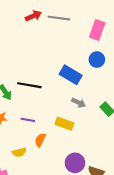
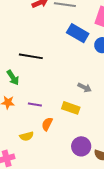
blue rectangle: (71, 75) -> (78, 33), moved
black line: (29, 85) -> (31, 56), moved

